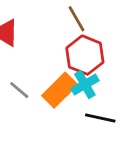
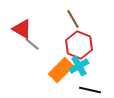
gray line: (19, 90) -> (32, 44), moved

